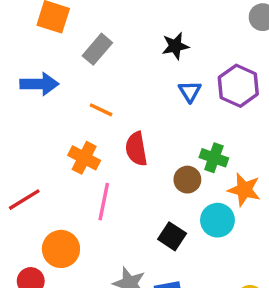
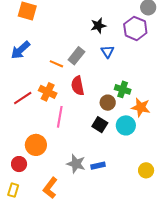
gray rectangle: (97, 49) -> (76, 56), moved
blue arrow: (39, 84) -> (20, 50), turned 140
purple hexagon: (238, 86) -> (135, 28), moved
red line: (24, 200) -> (23, 98), moved
black square: (172, 236) -> (100, 125), moved

